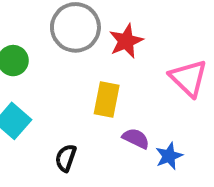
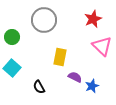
red star: (126, 41) -> (93, 19), moved
black semicircle: (66, 158) -> (39, 87), turned -48

